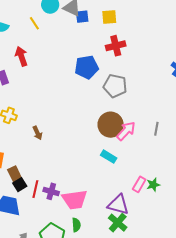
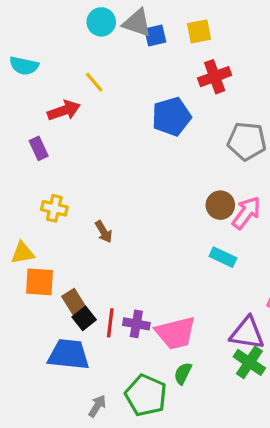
yellow line: (34, 23) -> (94, 82), moved
red arrow: (21, 56) -> (64, 110), turned 96
gray pentagon: (115, 86) -> (247, 141), moved
brown circle: (111, 125) -> (220, 205), size x0.7
green semicircle: (76, 225) -> (183, 373), turned -144

